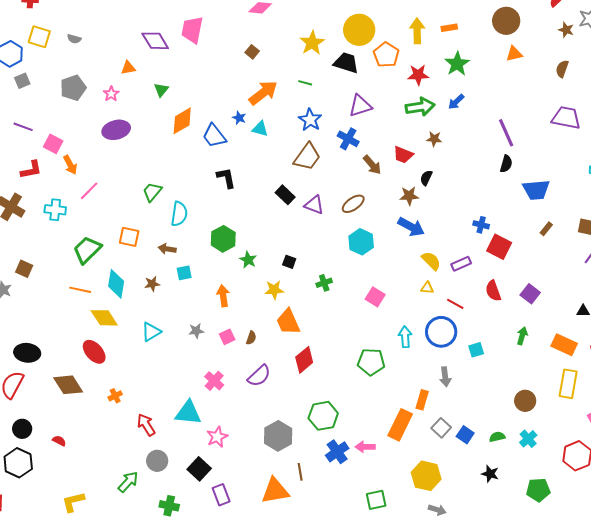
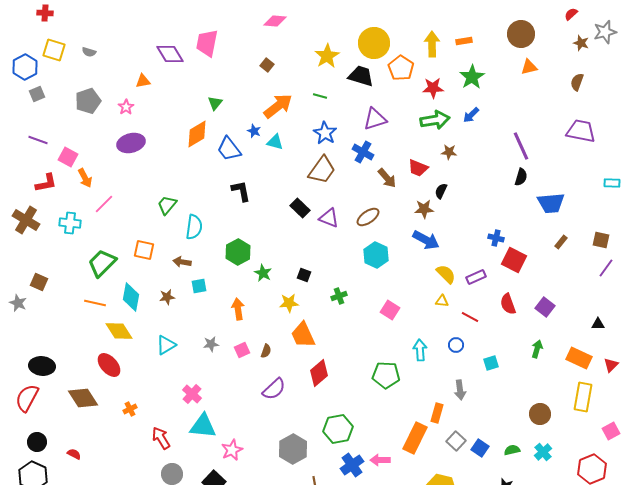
green triangle: (161, 90) -> (215, 103), moved
blue circle: (441, 332) -> (456, 345), size x0.5
pink cross: (214, 381) -> (192, 394), moved

